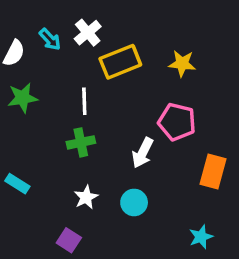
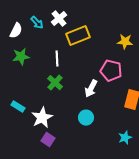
yellow star: (182, 63) -> (125, 42), moved
green cross: (81, 142) -> (55, 83), turned -35
white star: (86, 197) -> (42, 118), moved, size x1.5

